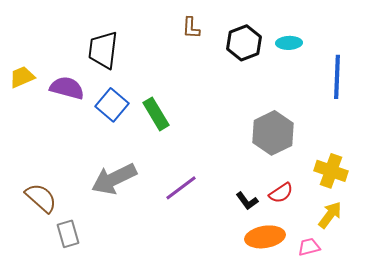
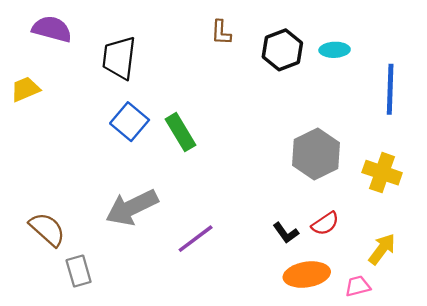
purple semicircle: (67, 88) -> (52, 29), moved
yellow cross: (331, 171) -> (382, 173), moved
purple line: (181, 188) -> (196, 239), moved

